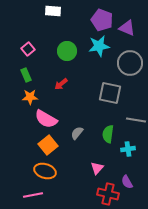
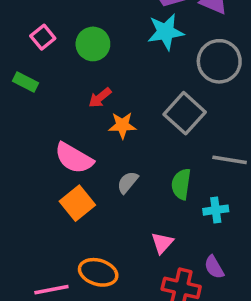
green circle: (67, 51) -> (93, 44), moved
green rectangle: (26, 75) -> (25, 82), moved, turned -40
gray square: (110, 93) -> (185, 113), turned 30
orange star: (30, 97) -> (122, 125), moved
orange ellipse: (45, 171) -> (98, 272), moved

